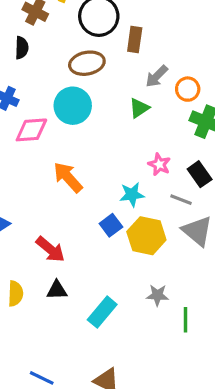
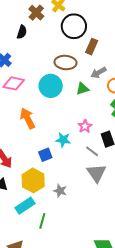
brown ellipse: (87, 63) -> (65, 63), moved
cyan circle: (73, 106) -> (51, 86), moved
yellow hexagon: (146, 236) -> (33, 180), moved
gray star: (157, 295) -> (60, 191), moved
green line: (186, 320) -> (42, 221), moved

